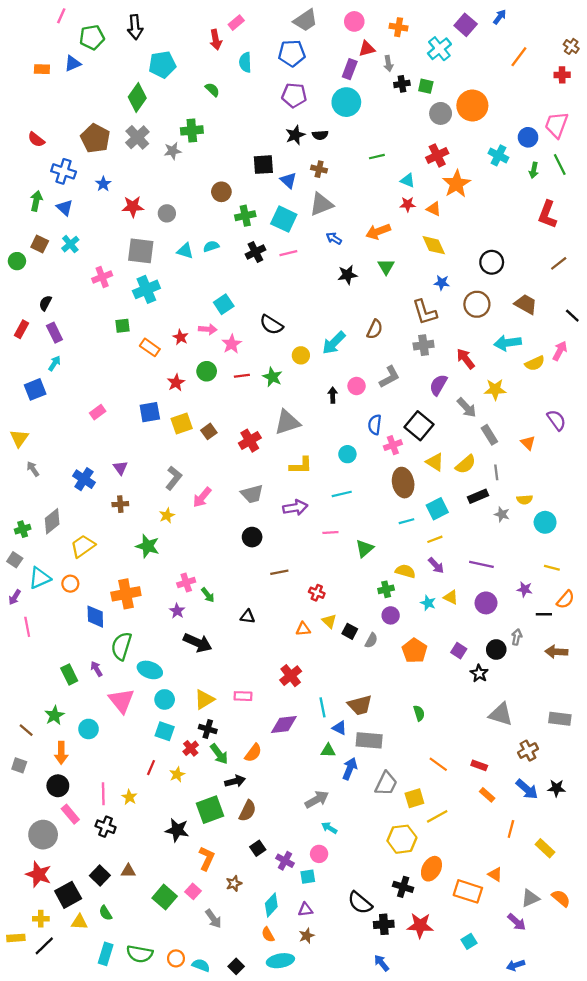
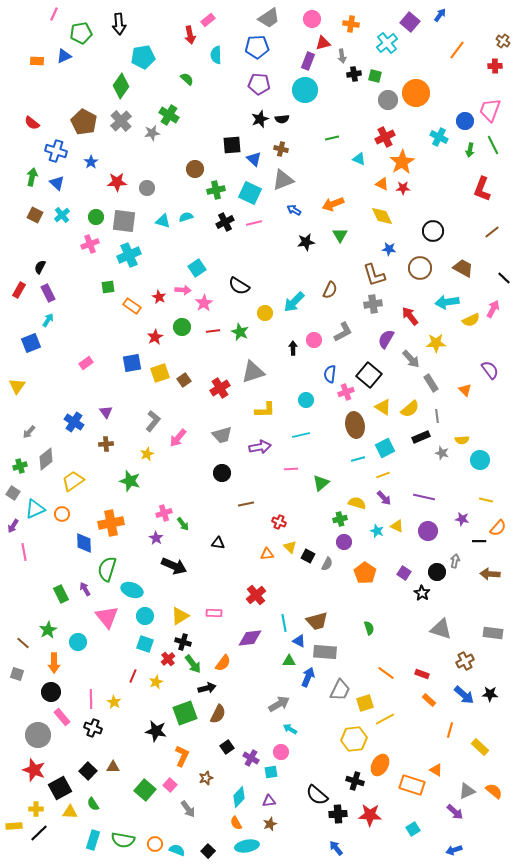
green cross: (192, 130) -> (169, 115), turned 36
red star: (408, 204) -> (403, 188), moved
green circle: (17, 261) -> (96, 217), moved
gray arrow: (33, 469) -> (29, 432), moved, turned -104

